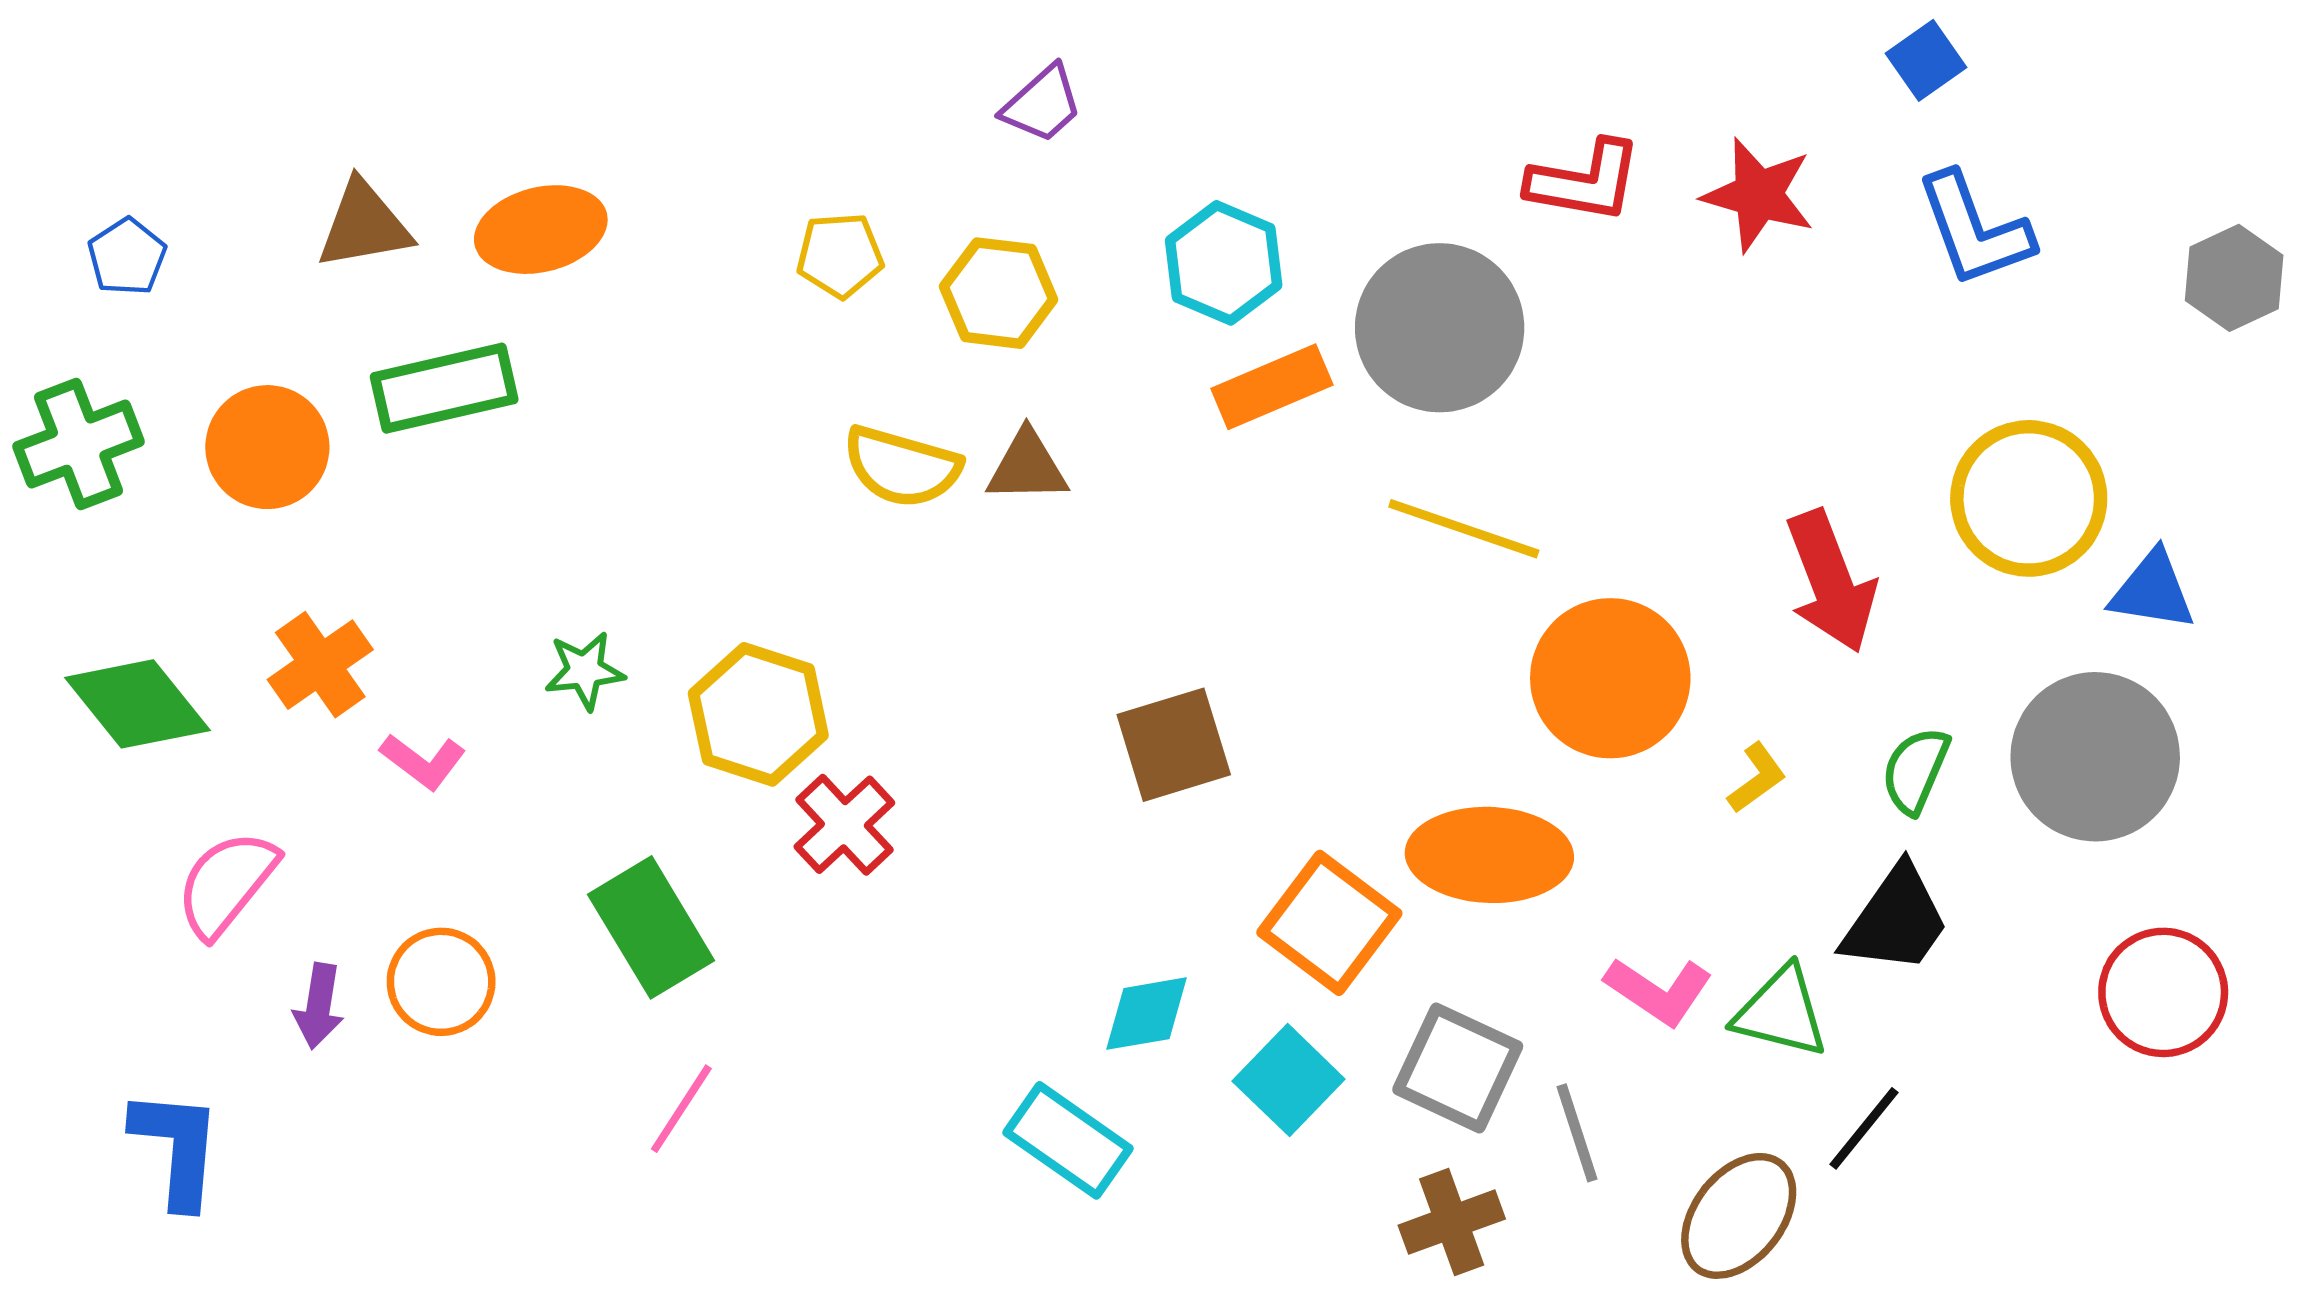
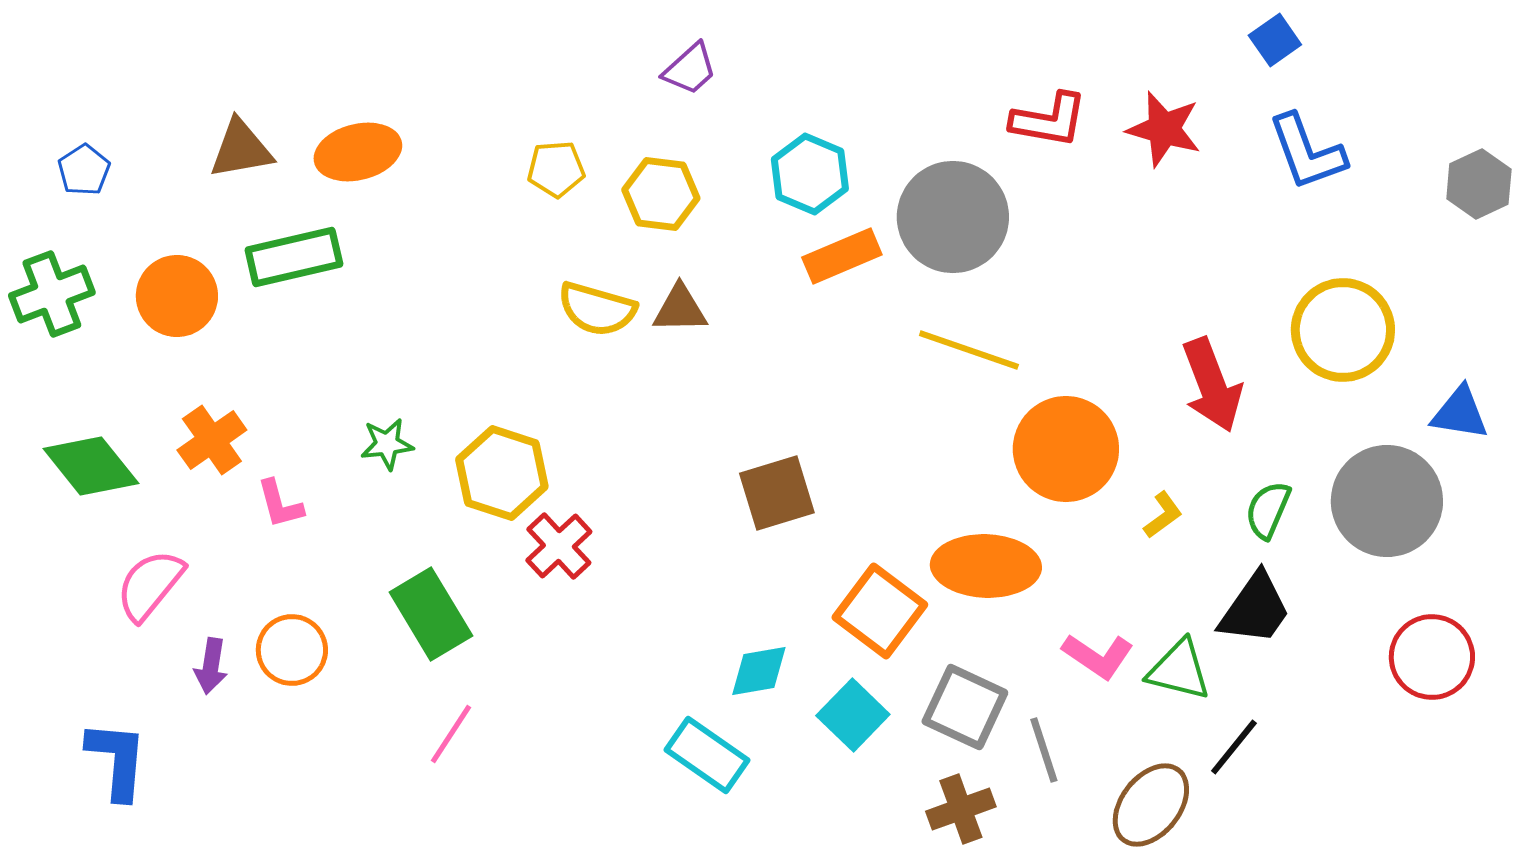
blue triangle: (2153, 591) -> (1460, 413), moved
pink L-shape: (423, 761) -> (280, 504), turned 38

